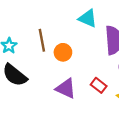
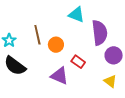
red rectangle: (99, 85) -> (78, 62), moved

